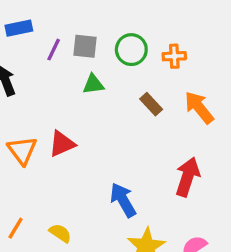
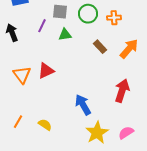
purple line: (54, 50) -> (42, 26), moved
orange arrow: (199, 107) -> (129, 49), turned 80

